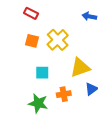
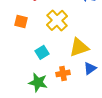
orange square: (32, 41) -> (21, 21), moved
cyan square: (42, 73) -> (42, 52), turned -32

